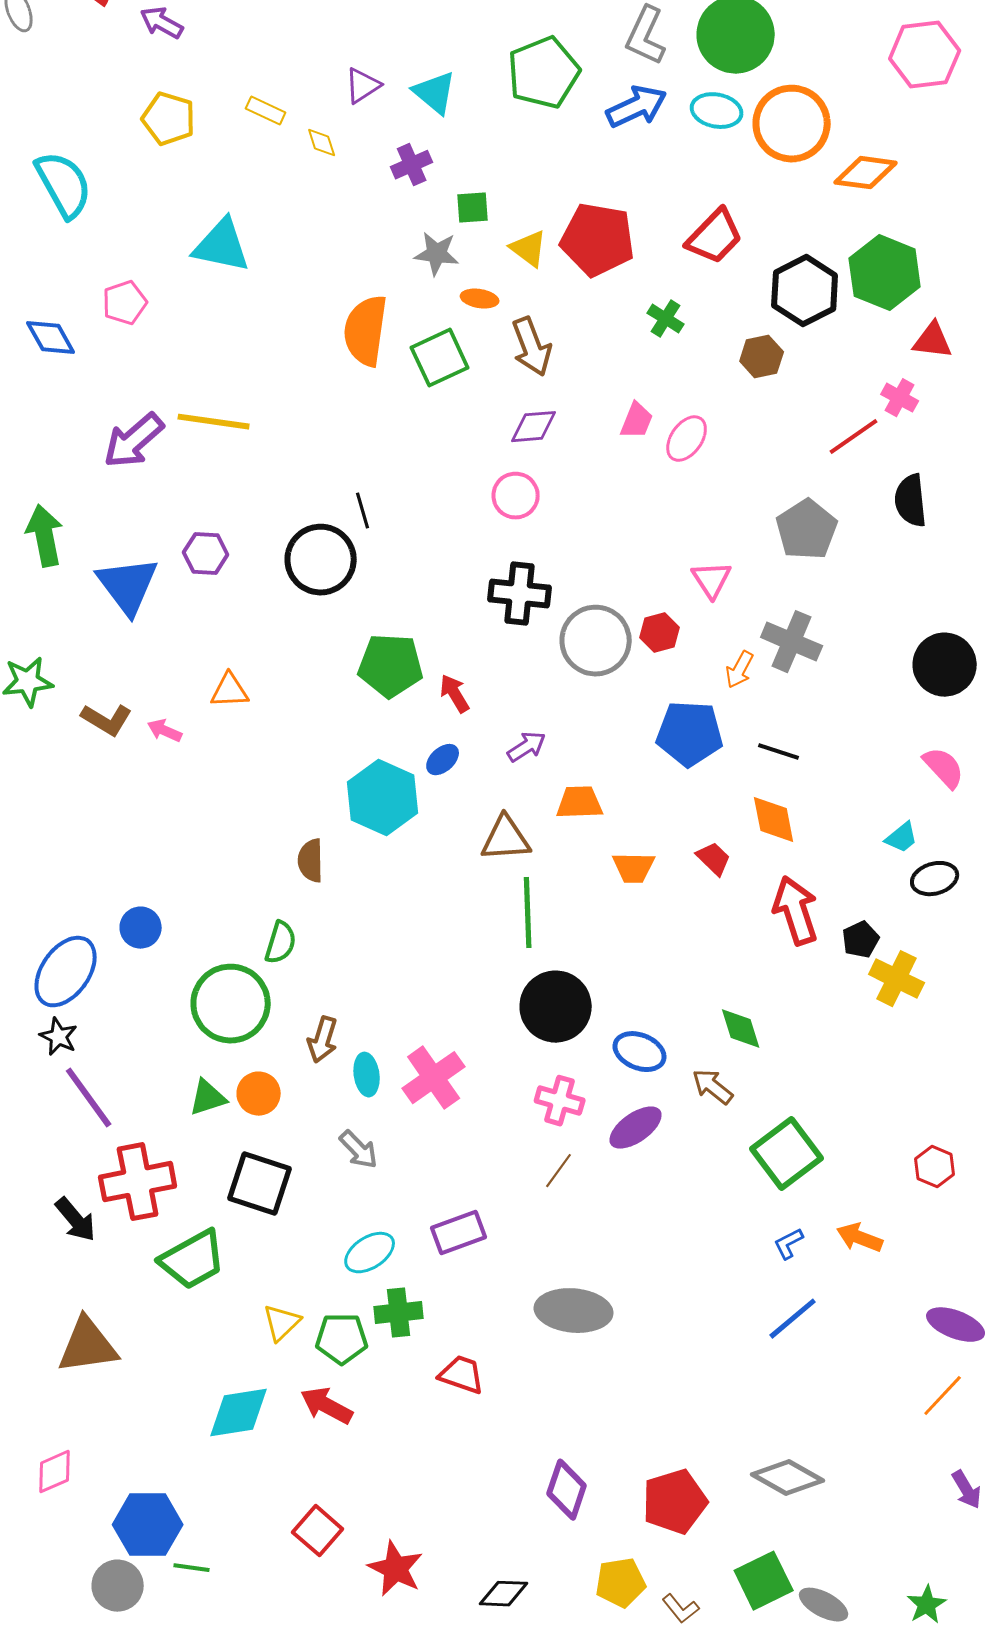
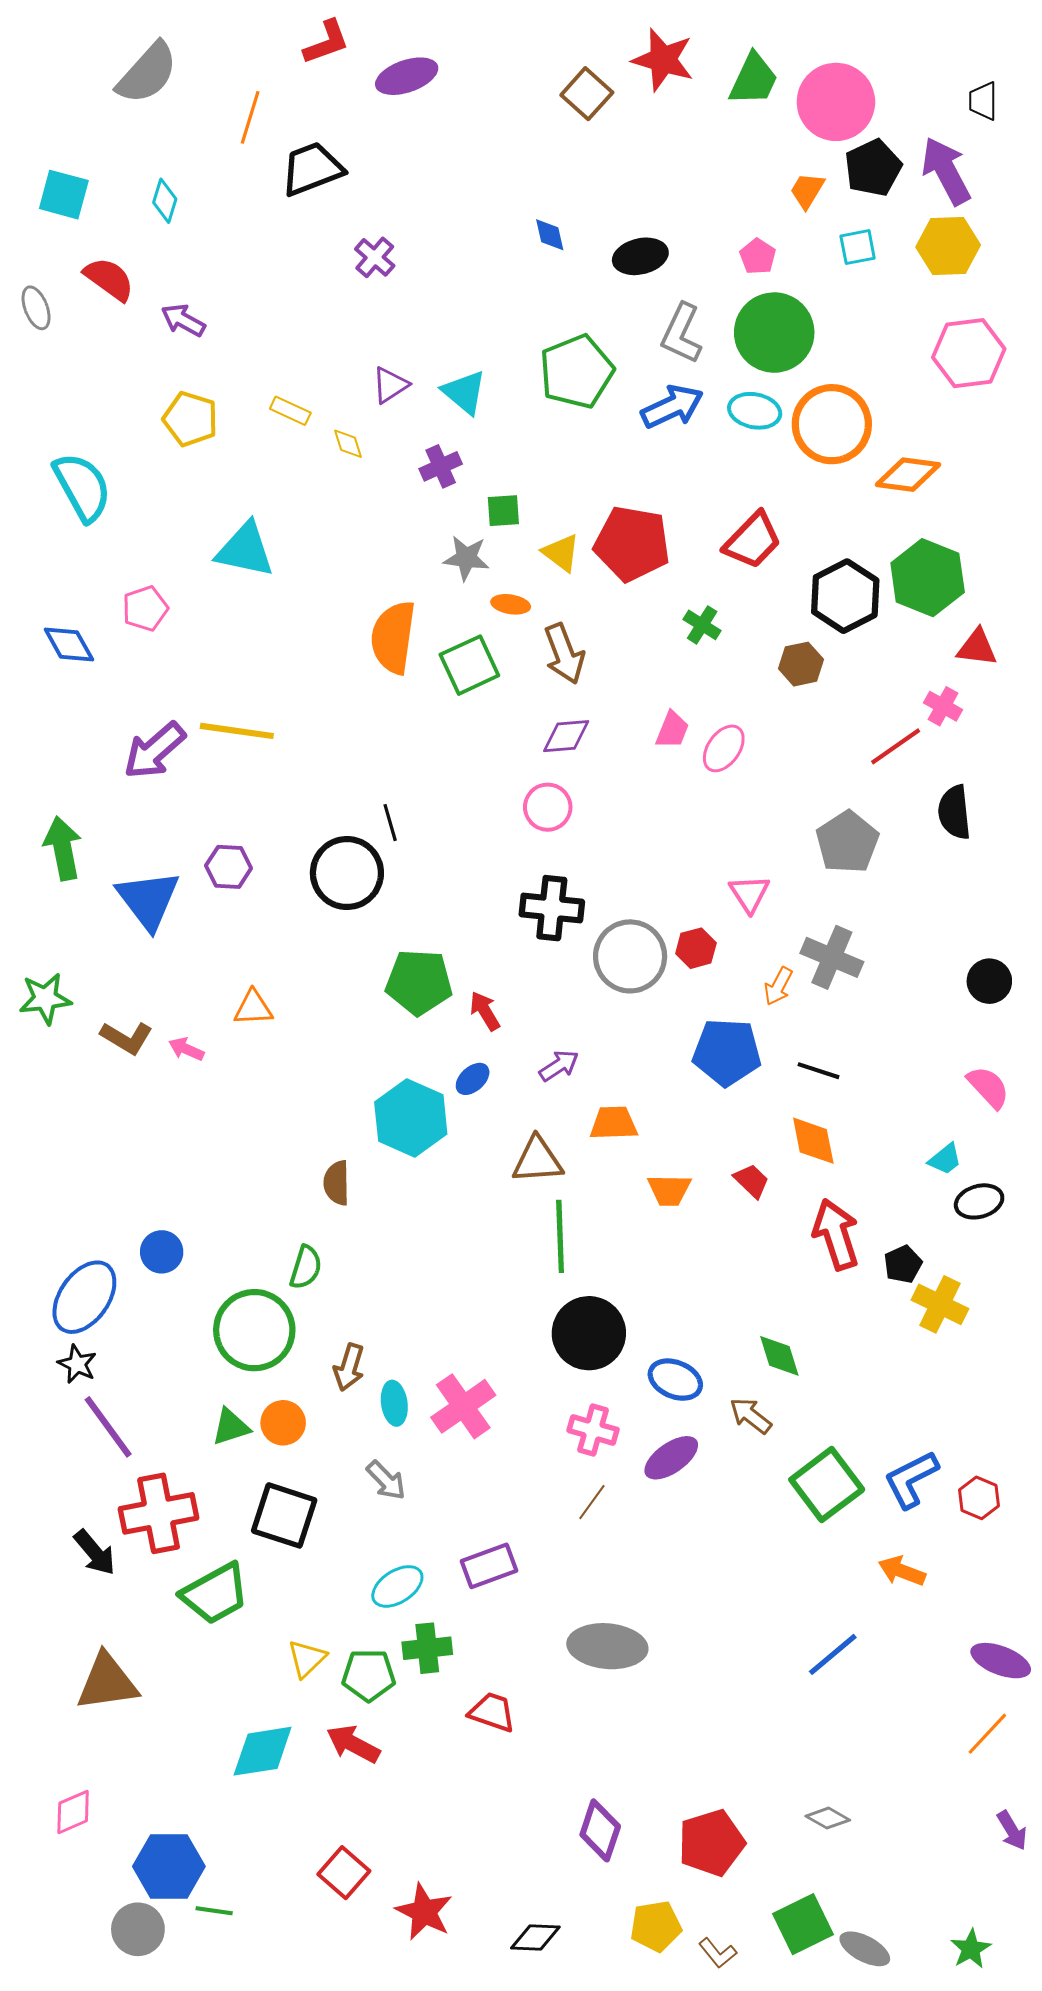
black circle: (945, 665) -> (989, 981), size x0.7
blue L-shape: (789, 1244) -> (911, 1479), moved, size x1.8
gray diamond: (788, 1478) -> (828, 1818), size x0.6

